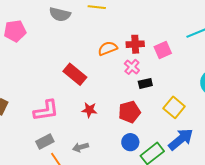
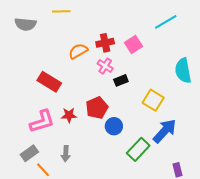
pink L-shape: (46, 111) -> (42, 121), moved
red pentagon: (129, 112) -> (97, 108), moved
blue circle: (130, 142) -> (114, 126), moved
gray arrow: (81, 147) -> (66, 154), turned -63

